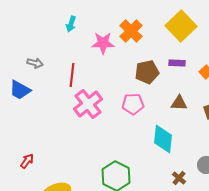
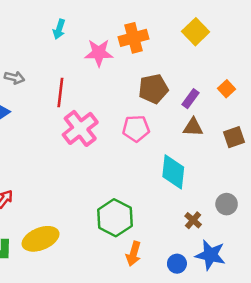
yellow square: (181, 26) -> (196, 32), size x0.7
orange cross: (131, 31) -> (134, 38), turned 30
purple rectangle: (177, 63) -> (191, 99), moved, turned -56

